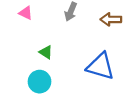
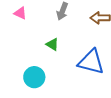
green triangle: (46, 52) -> (52, 44), moved

